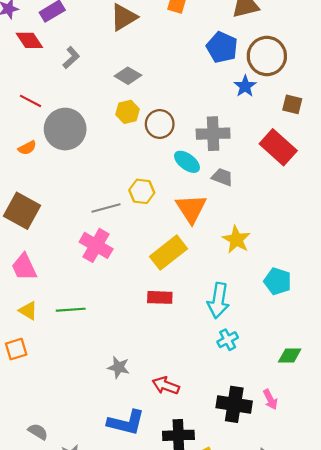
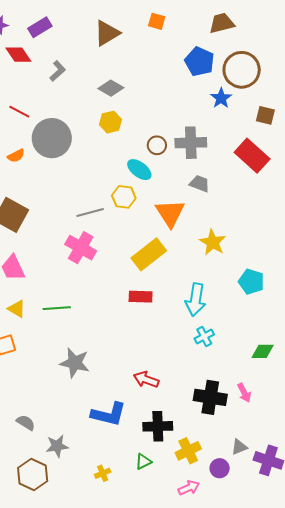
brown circle: (160, 124) -> (157, 145), moved, size x0.7
cyan ellipse: (187, 162) -> (139, 170), moved
gray star: (119, 367) -> (75, 363), moved, size x1.4

